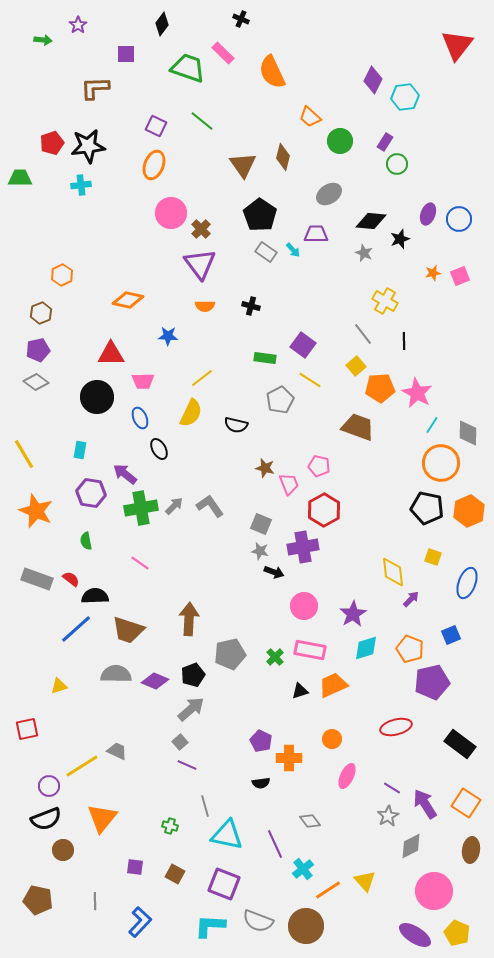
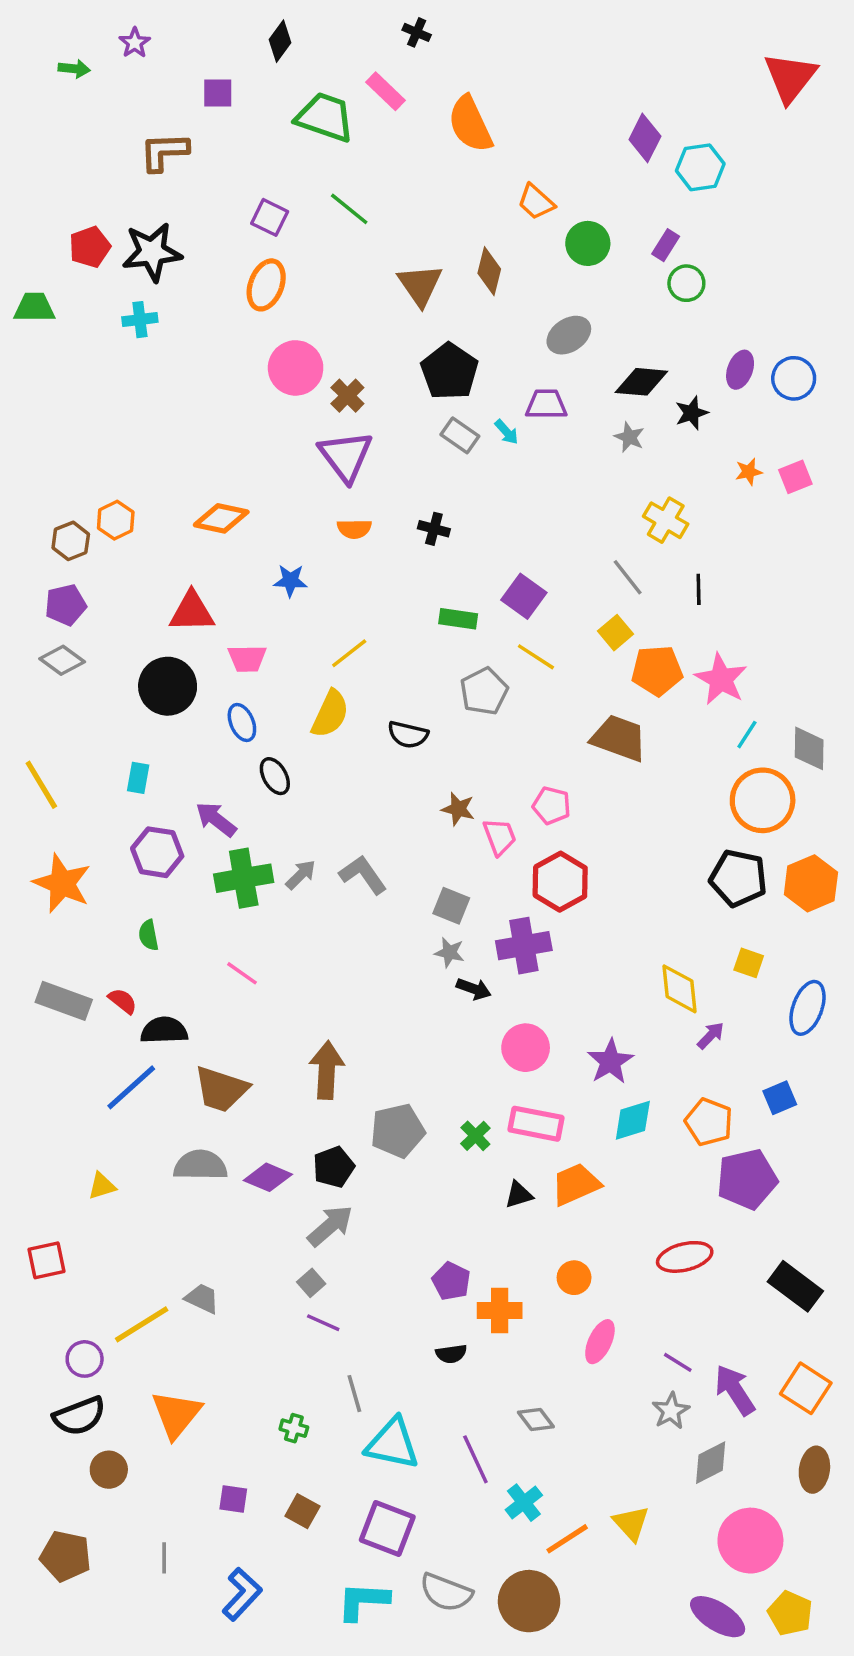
orange hexagon: (62, 275) -> (116, 520), moved

